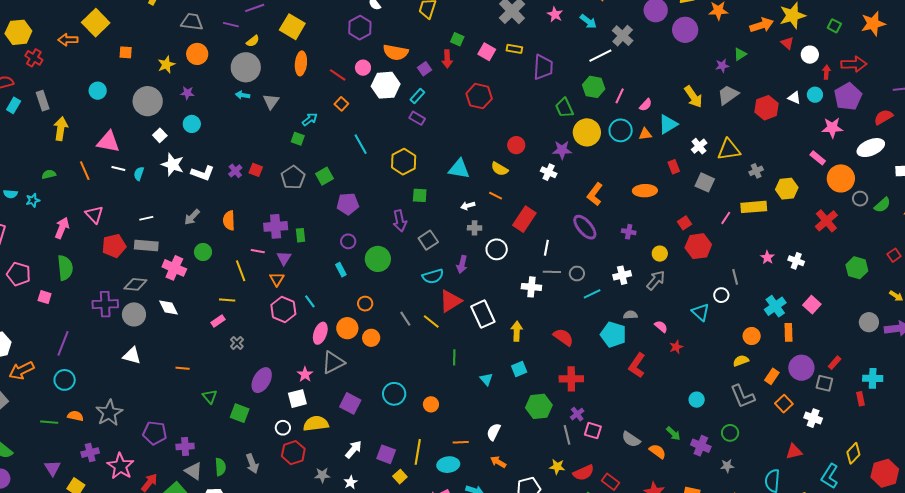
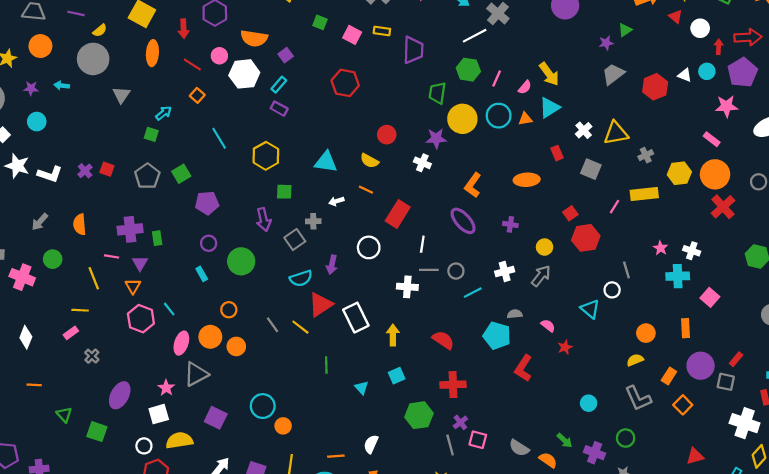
red arrow: (447, 59) -> (184, 29), moved
cyan arrow: (243, 95) -> (62, 86), moved
yellow arrow: (693, 97) -> (549, 74), moved
green trapezoid: (564, 108) -> (437, 93), turned 35
orange circle: (841, 178) -> (715, 174), moved
gray cross: (475, 228) -> (313, 221), moved
cyan cross: (775, 306) -> (678, 276), moved, turned 35
white diamond: (168, 307) -> (26, 337), moved, turned 50
orange circle: (431, 404) -> (283, 426), moved
white cross: (813, 418) -> (745, 423), moved, size x1.5

